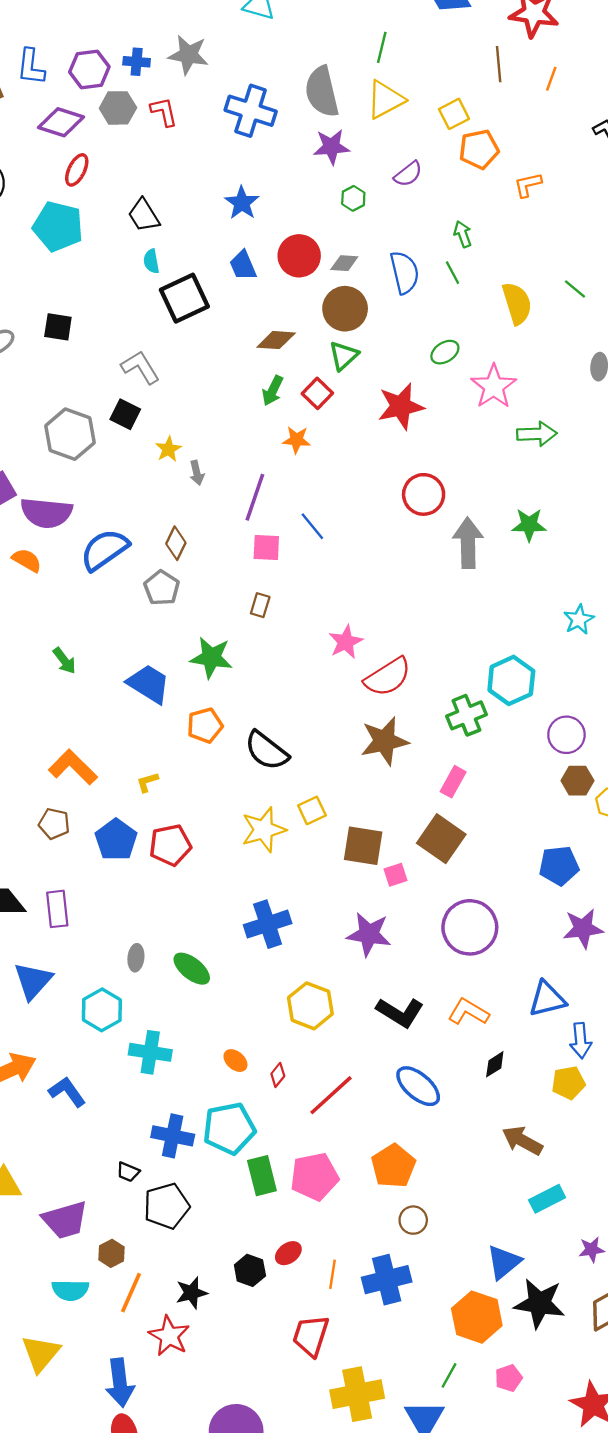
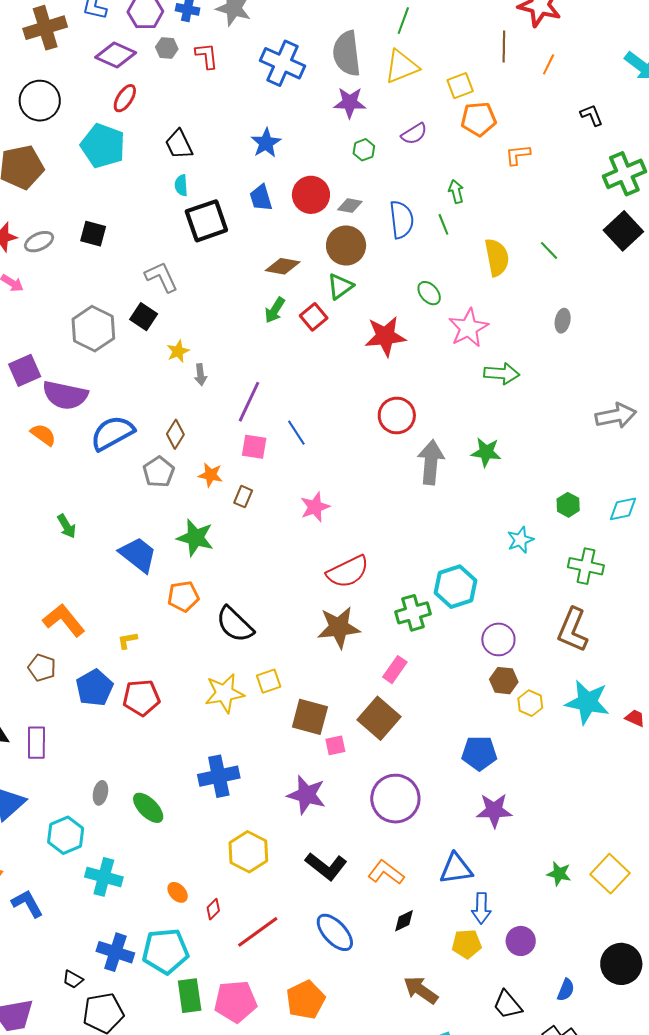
gray hexagon: (118, 108) -> (167, 48), size x0.7
green ellipse: (445, 352) -> (429, 293), turned 75
orange star: (297, 440) -> (211, 475), moved
pink star: (346, 642) -> (315, 507), moved

